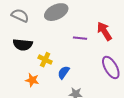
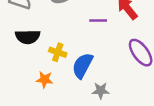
blue semicircle: (64, 72) -> (82, 66), size x1.5

